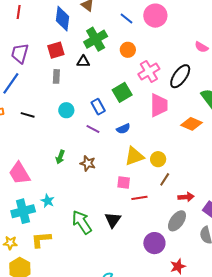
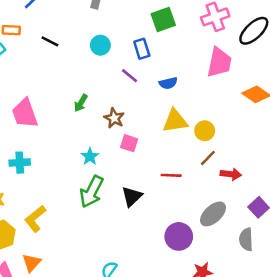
green square: (122, 92) -> (163, 19), moved
pink square: (124, 182) -> (129, 143), moved
red arrow: (186, 197) -> (231, 174), moved
cyan star: (48, 201) -> (90, 156), moved
cyan cross: (23, 211) -> (20, 163), size x0.7
green arrow: (82, 222) -> (92, 192), turned -130
yellow L-shape: (41, 239) -> (35, 219), moved, turned -45

